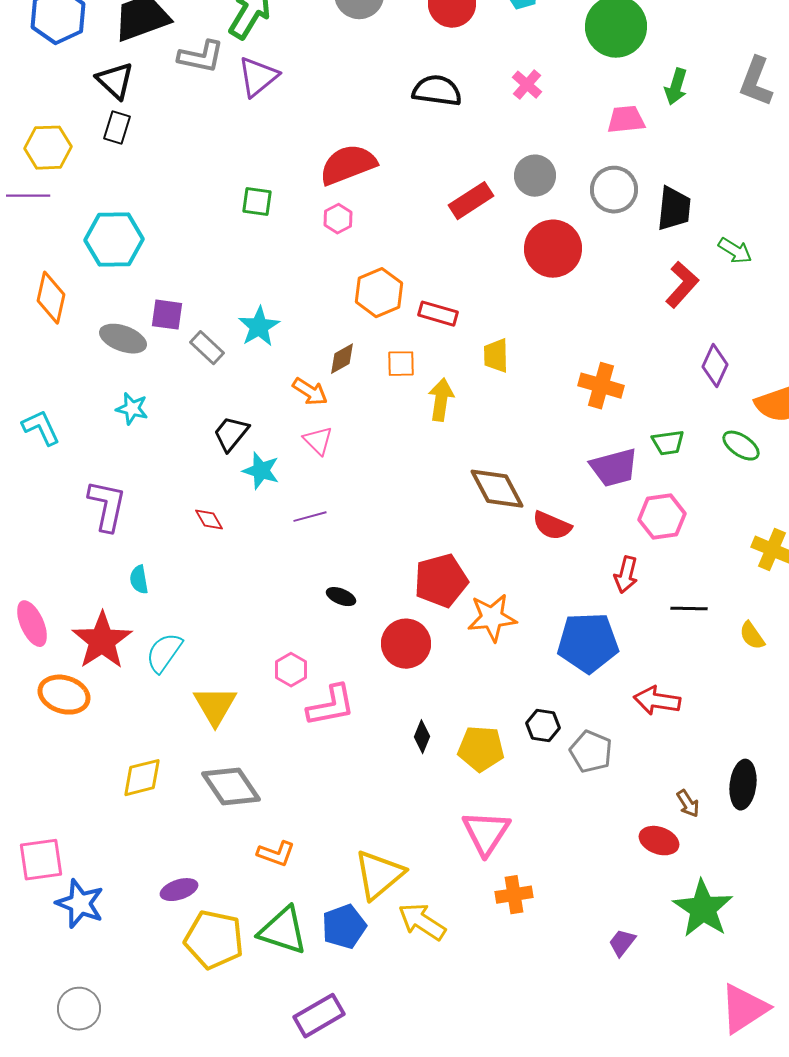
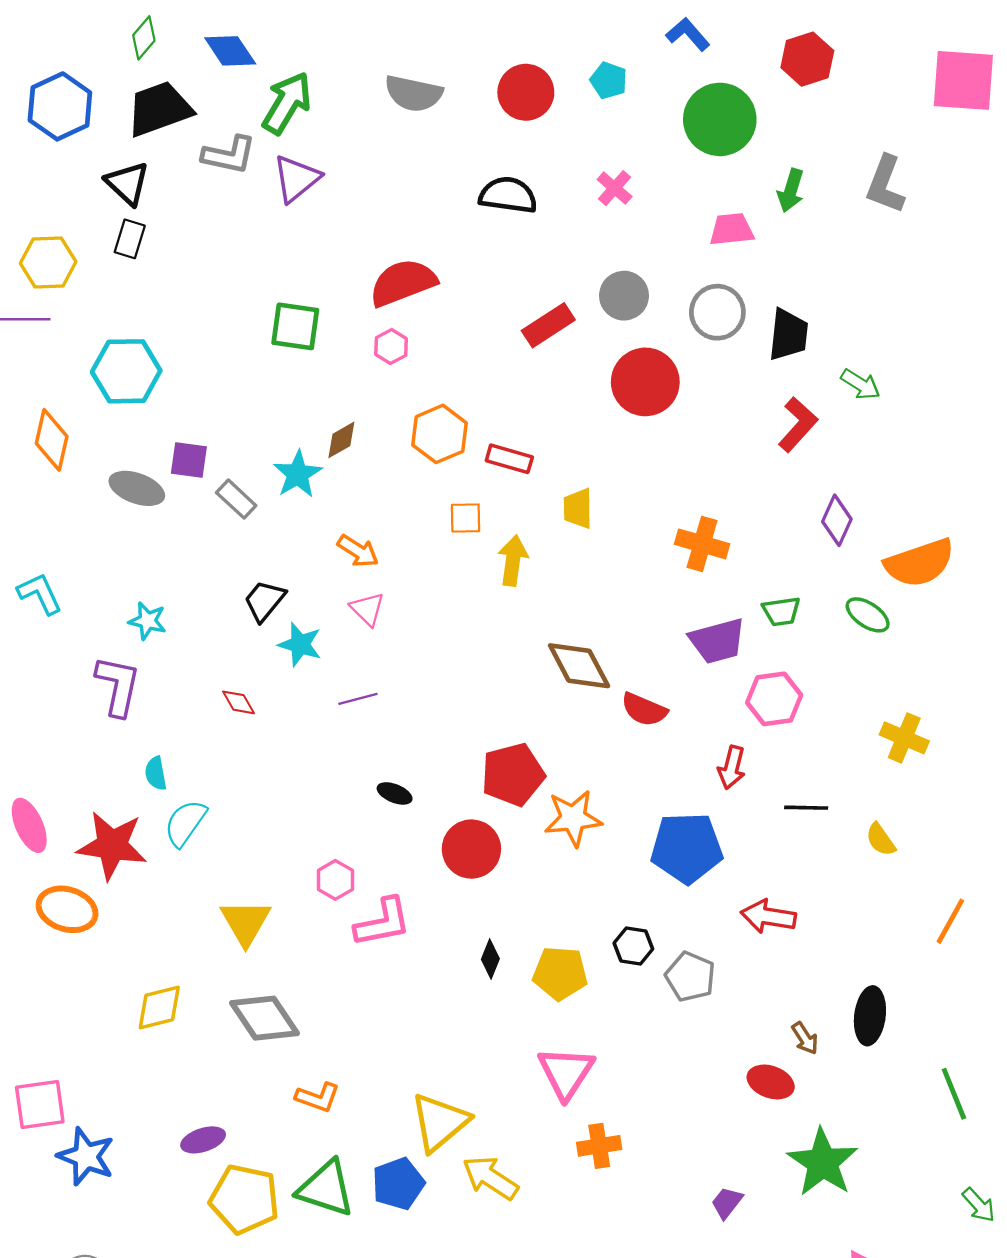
green square: (257, 202) -> (295, 326), size x1.4
brown diamond: (342, 359) -> (341, 440), moved
cyan star: (132, 409) -> (147, 621), moved
red star: (102, 641) -> (112, 845), turned -30
cyan semicircle: (164, 653) -> (185, 823), moved

